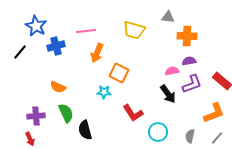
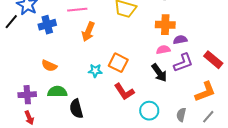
orange cross: (187, 36) -> (165, 25), moved
black line: (20, 52) -> (11, 22), moved
orange square: (119, 73) -> (118, 63), moved
green semicircle: (66, 113) -> (57, 92), turned -66
red arrow: (30, 139) -> (29, 118), moved

